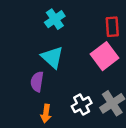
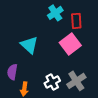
cyan cross: (55, 19) -> (55, 13), moved
purple semicircle: (37, 82) -> (12, 72), moved

